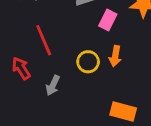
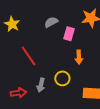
yellow circle: (88, 62) -> (62, 78), moved
red arrow: (21, 68) -> (18, 93), moved, turned 126

